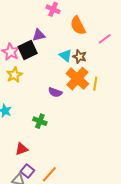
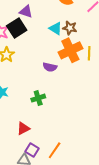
purple triangle: (39, 35) -> (26, 12), turned 40
orange cross: (77, 79) -> (70, 50), turned 30
green cross: (40, 121) -> (38, 98), turned -32

